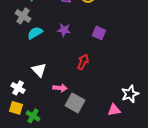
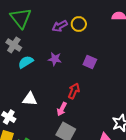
white triangle: (39, 70) -> (30, 99), turned -42
pink arrow: (60, 88) -> (62, 109), moved, turned 112

